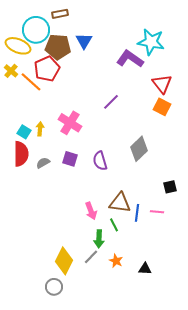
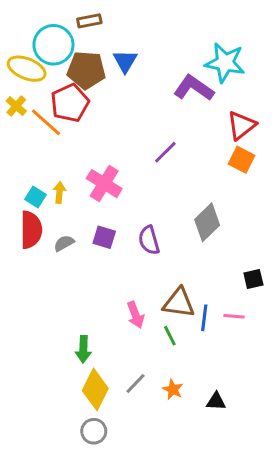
red triangle: (162, 84) -> (241, 125), turned 30
green arrow: (99, 239) -> (83, 349), moved
gray circle: (54, 287) -> (94, 431), moved

